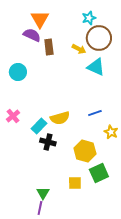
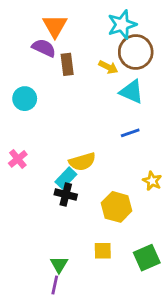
cyan star: (89, 18) -> (122, 25), size x1.5
blue line: (95, 113) -> (130, 133), moved
cyan rectangle: (39, 126) -> (66, 178), moved
green square: (99, 173) -> (147, 258), moved

